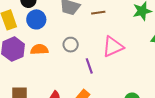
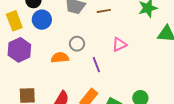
pink triangle: (113, 47) -> (119, 45), size x0.7
orange semicircle: (39, 49) -> (60, 58), moved

